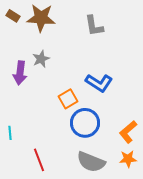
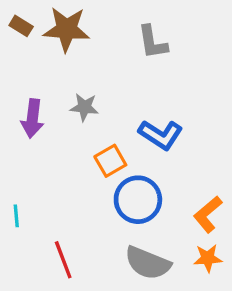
gray star: (41, 59) -> (84, 107), moved, turned 30

